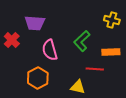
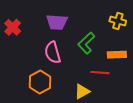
purple trapezoid: (35, 23) -> (57, 22), moved
red cross: (12, 40) -> (13, 27), moved
yellow triangle: (78, 87) -> (82, 91), turned -42

